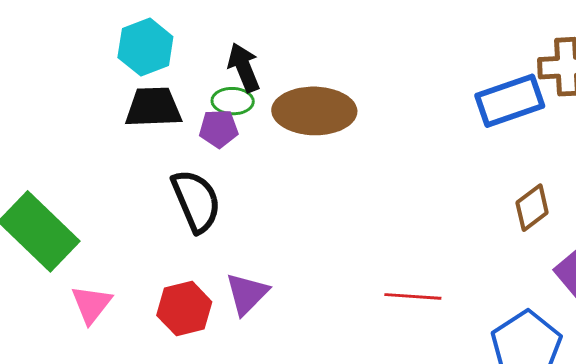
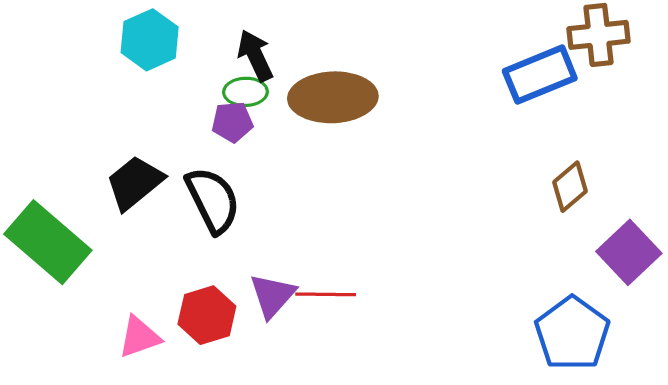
black trapezoid: (153, 107) -> (135, 183), moved, turned -34
red line: (413, 296) -> (326, 294), moved
pink triangle: (91, 304) -> (139, 337), moved, turned 36

